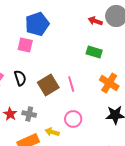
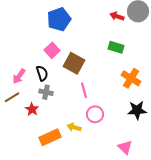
pink square: (25, 45) -> (52, 50), moved, turned 35
pink line: (71, 84) -> (84, 90), moved
brown square: (48, 85) -> (74, 63), moved, turned -30
gray cross: (29, 114) -> (46, 92), moved

